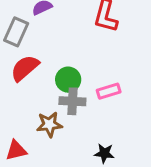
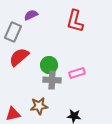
brown star: (49, 124) -> (39, 106), moved

